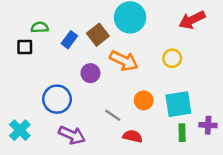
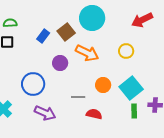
green semicircle: (40, 27) -> (10, 23), moved
cyan square: (178, 104) -> (131, 88), turned -30
gray line: (113, 115) -> (78, 97), turned -32

